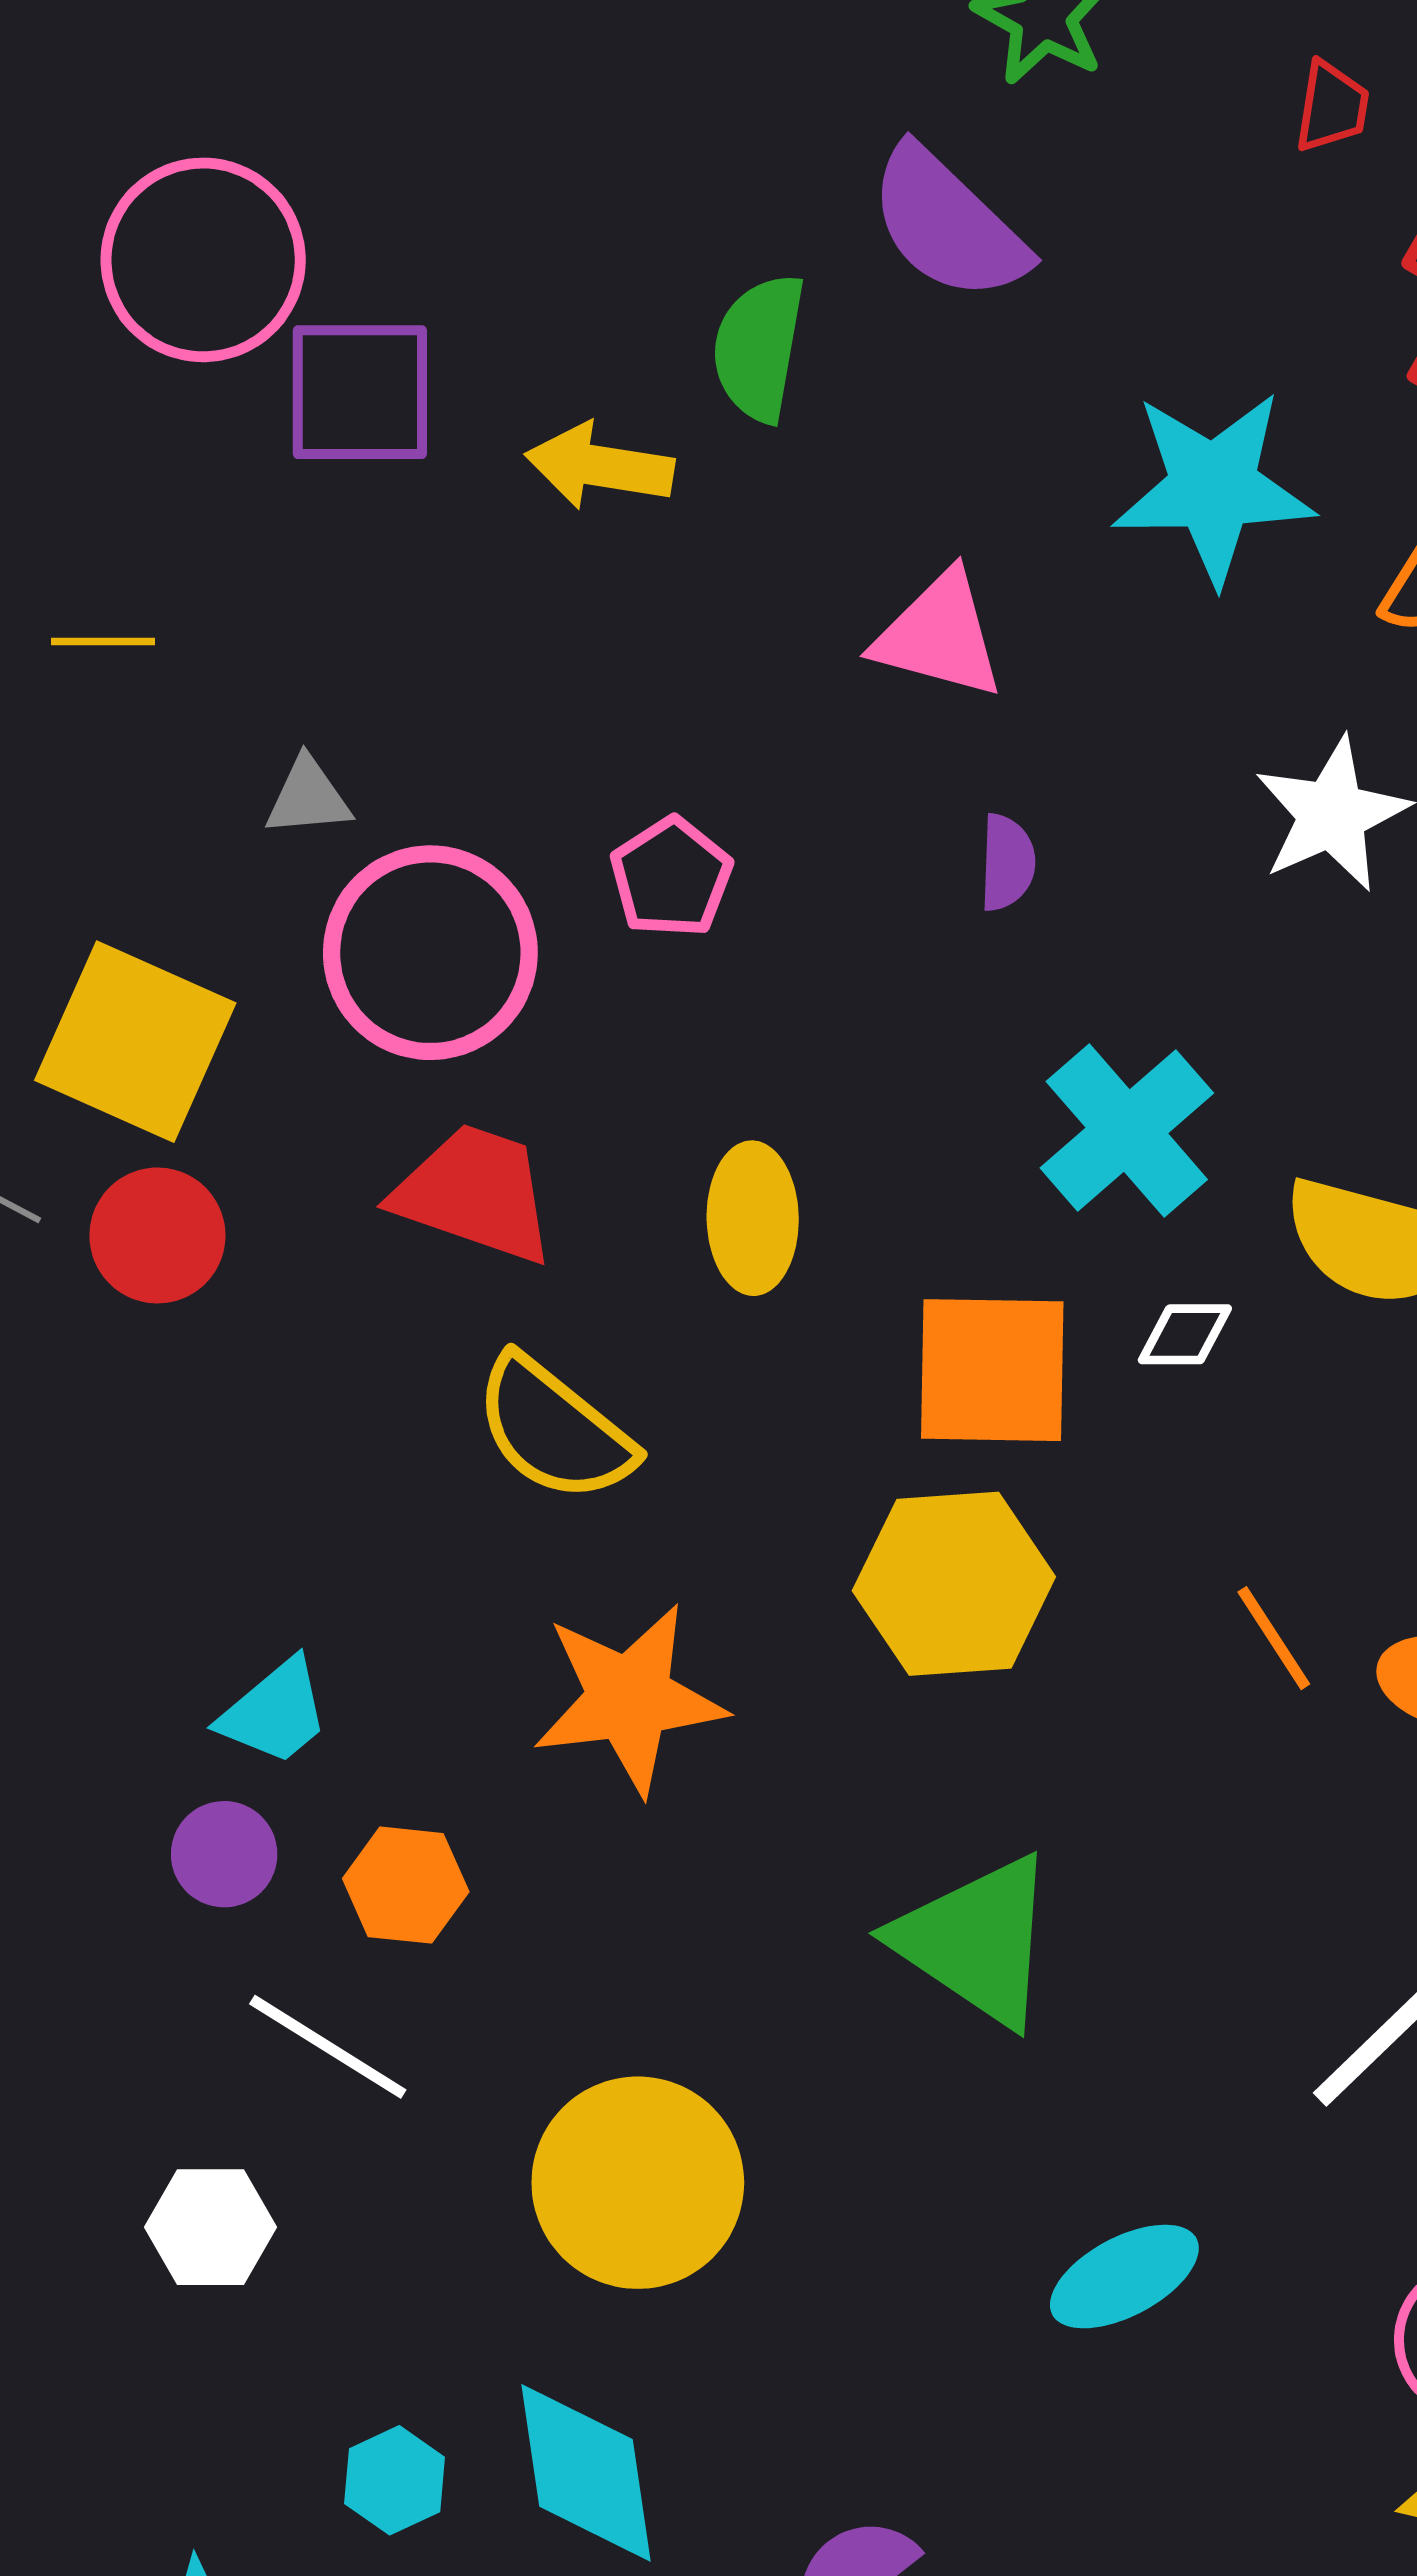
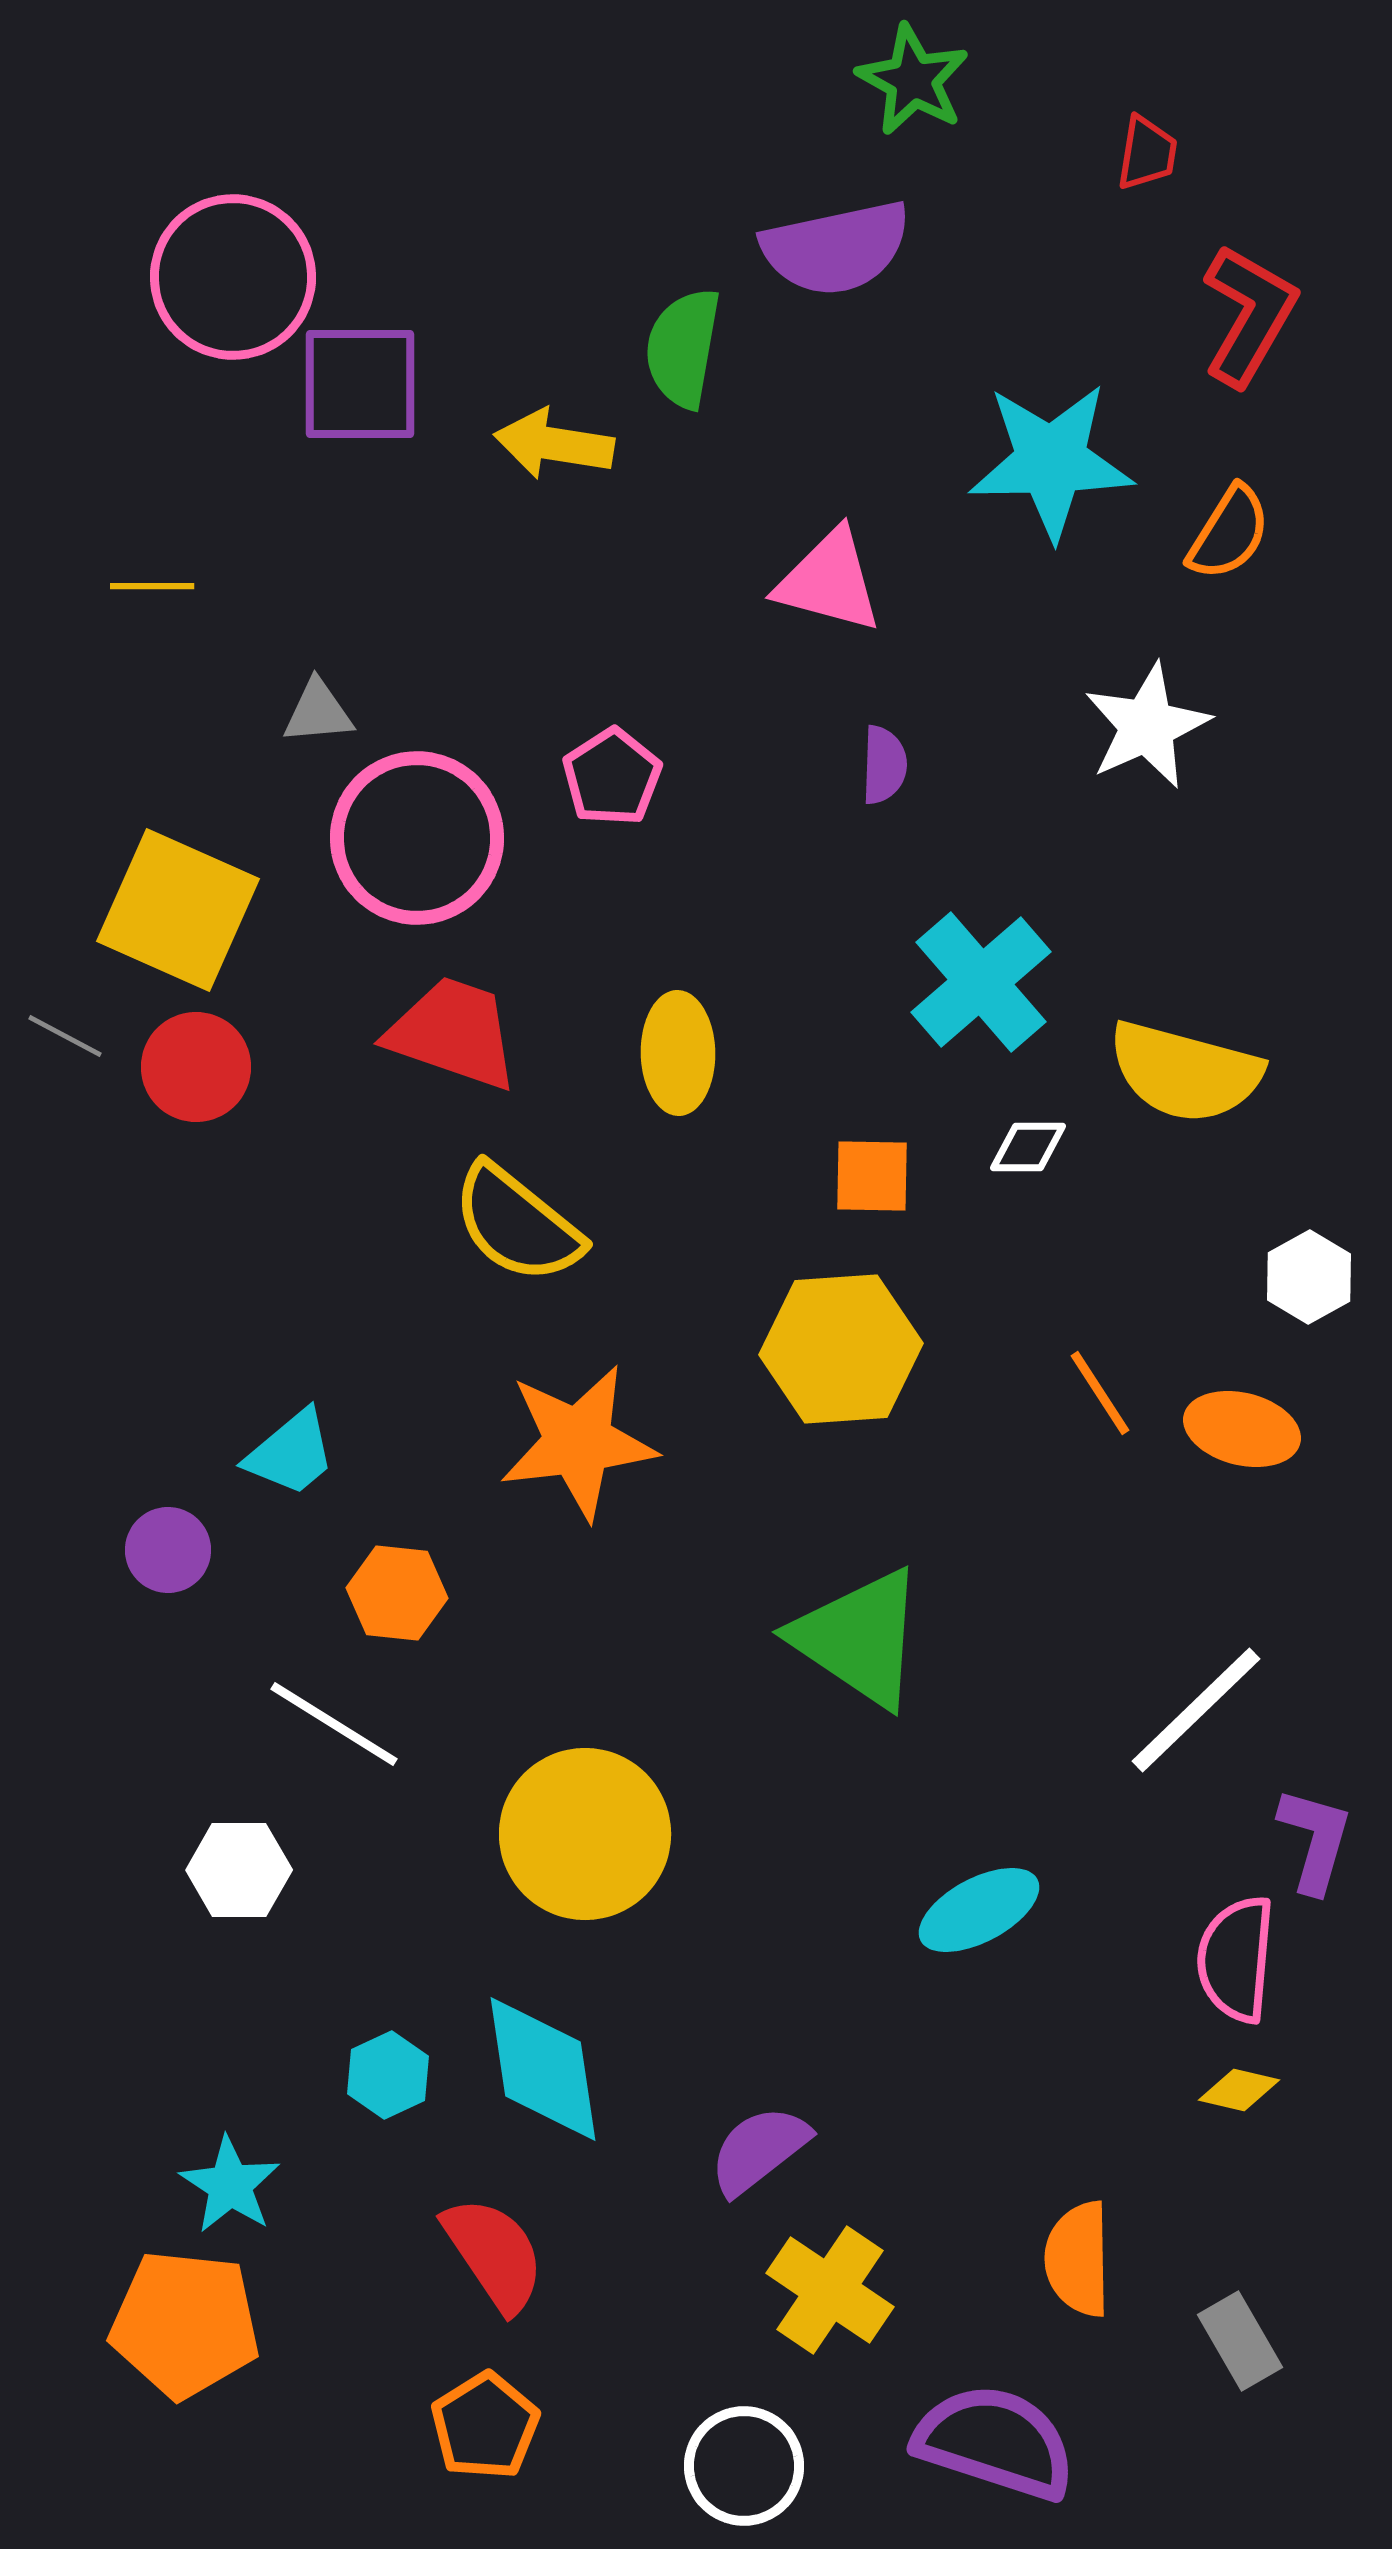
purple semicircle: (948, 224) -> (836, 248), turned -56
orange square: (992, 1370) -> (872, 1176), size x0.6
purple circle: (224, 1854) -> (168, 1550), moved

